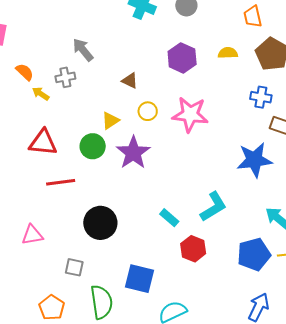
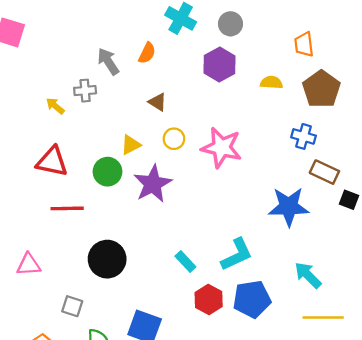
purple hexagon: (182, 58) -> (220, 65), moved
orange semicircle: (25, 72) -> (147, 53), moved, turned 66
blue pentagon: (254, 254) -> (252, 299), moved

